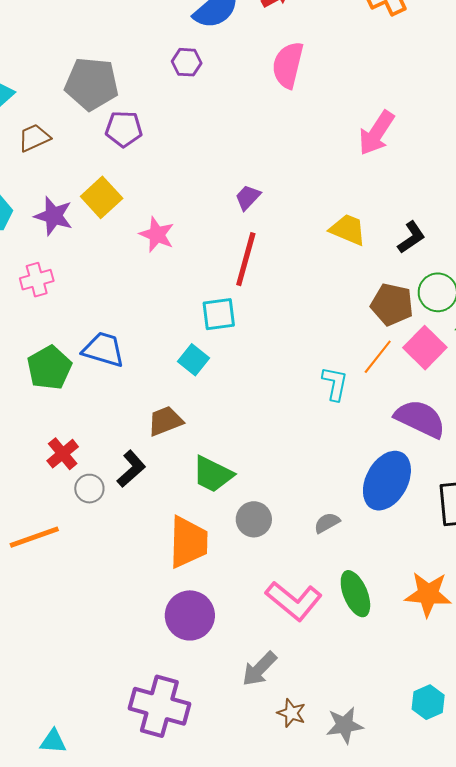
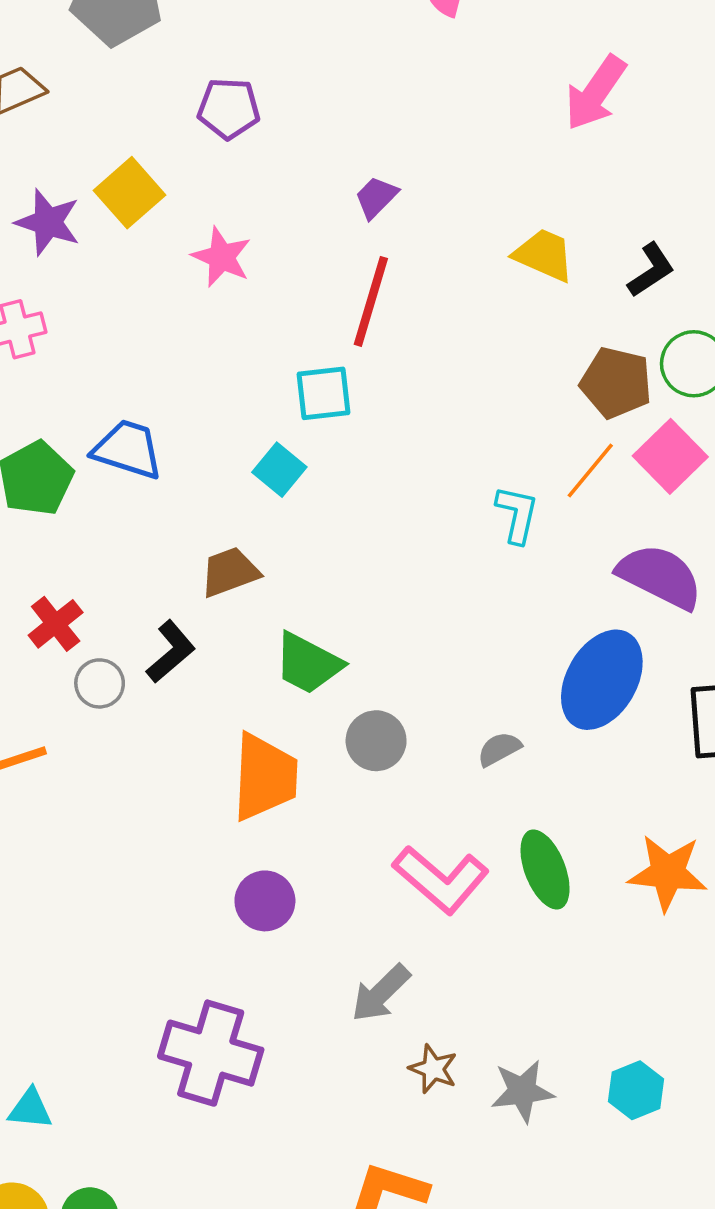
purple pentagon: (124, 129) -> (229, 109), moved
purple circle: (190, 615) -> (265, 901), size x0.7
cyan hexagon: (428, 702) -> (636, 1090), moved

